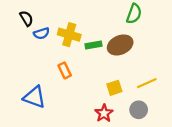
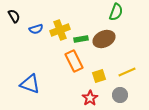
black semicircle: (26, 18) -> (14, 16), moved
yellow cross: (69, 35) -> (60, 30), turned -36
orange rectangle: (65, 70) -> (74, 61), moved, size x1.5

